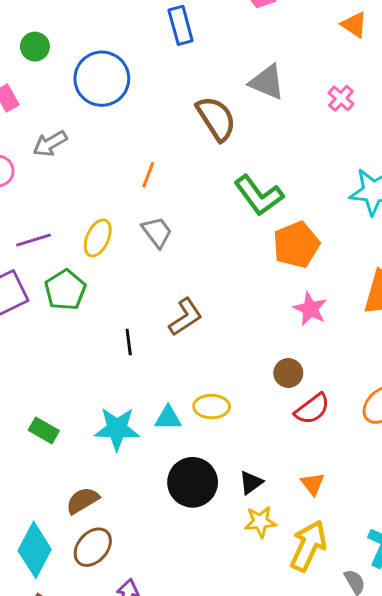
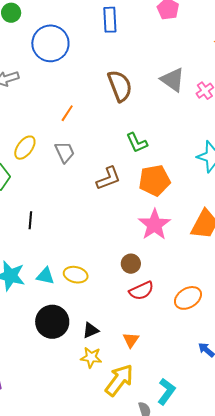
gray triangle: (267, 82) -> (173, 80), moved
green L-shape: (259, 195) -> (137, 143), size x0.7
pink star: (310, 309) -> (154, 225), size x1.4
brown L-shape: (185, 317) -> (108, 178), moved

